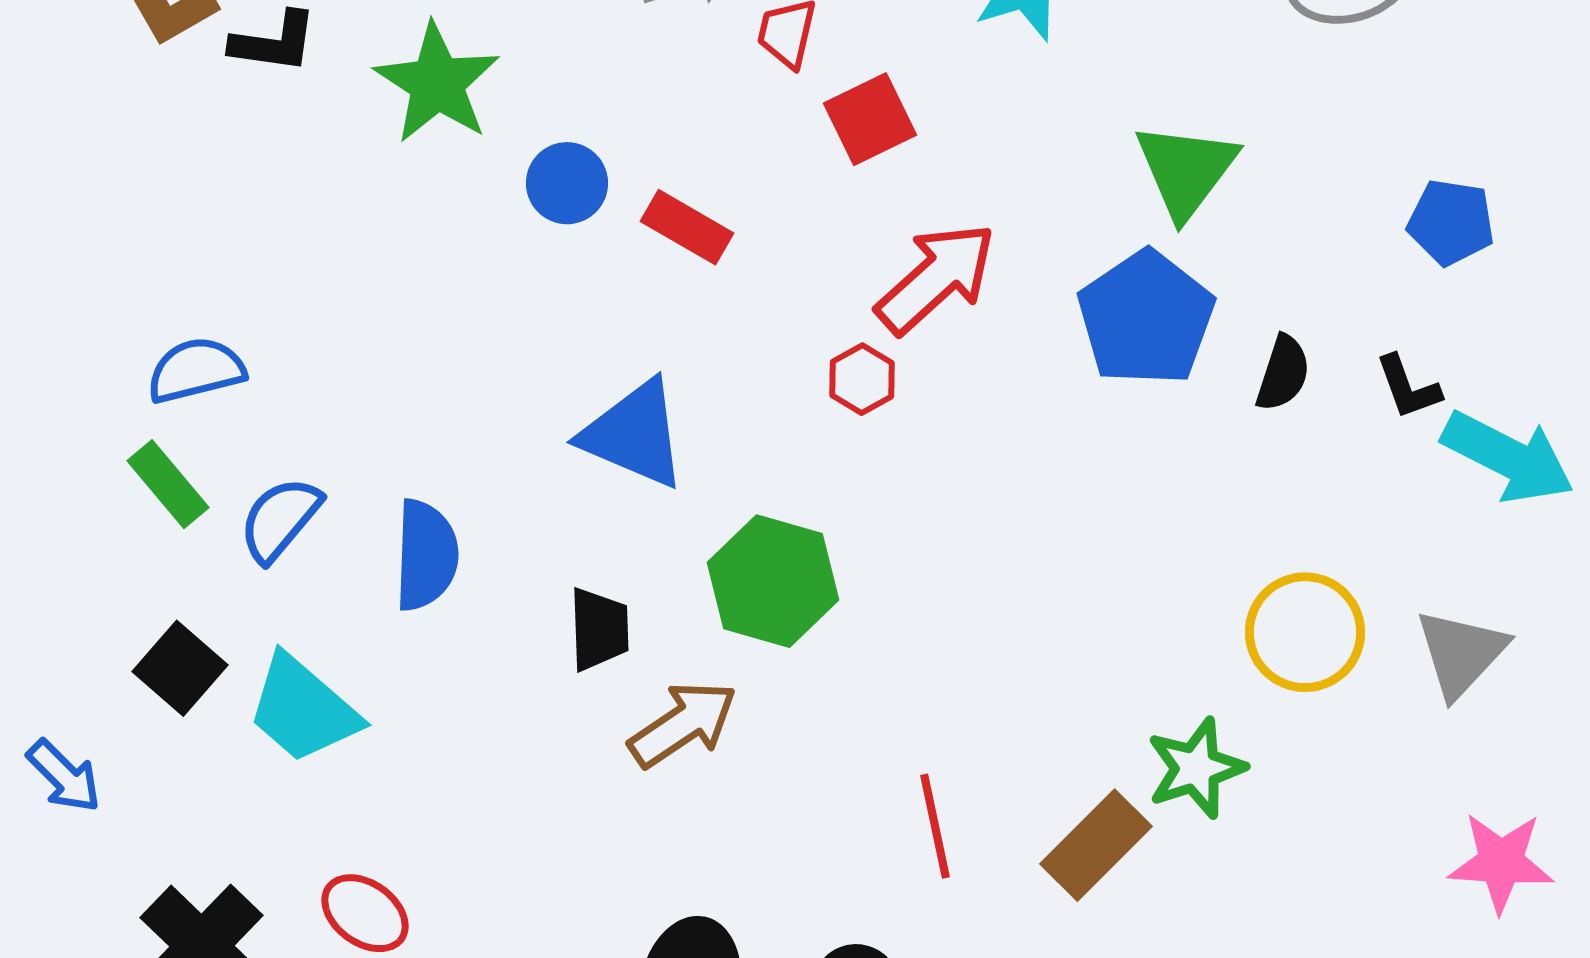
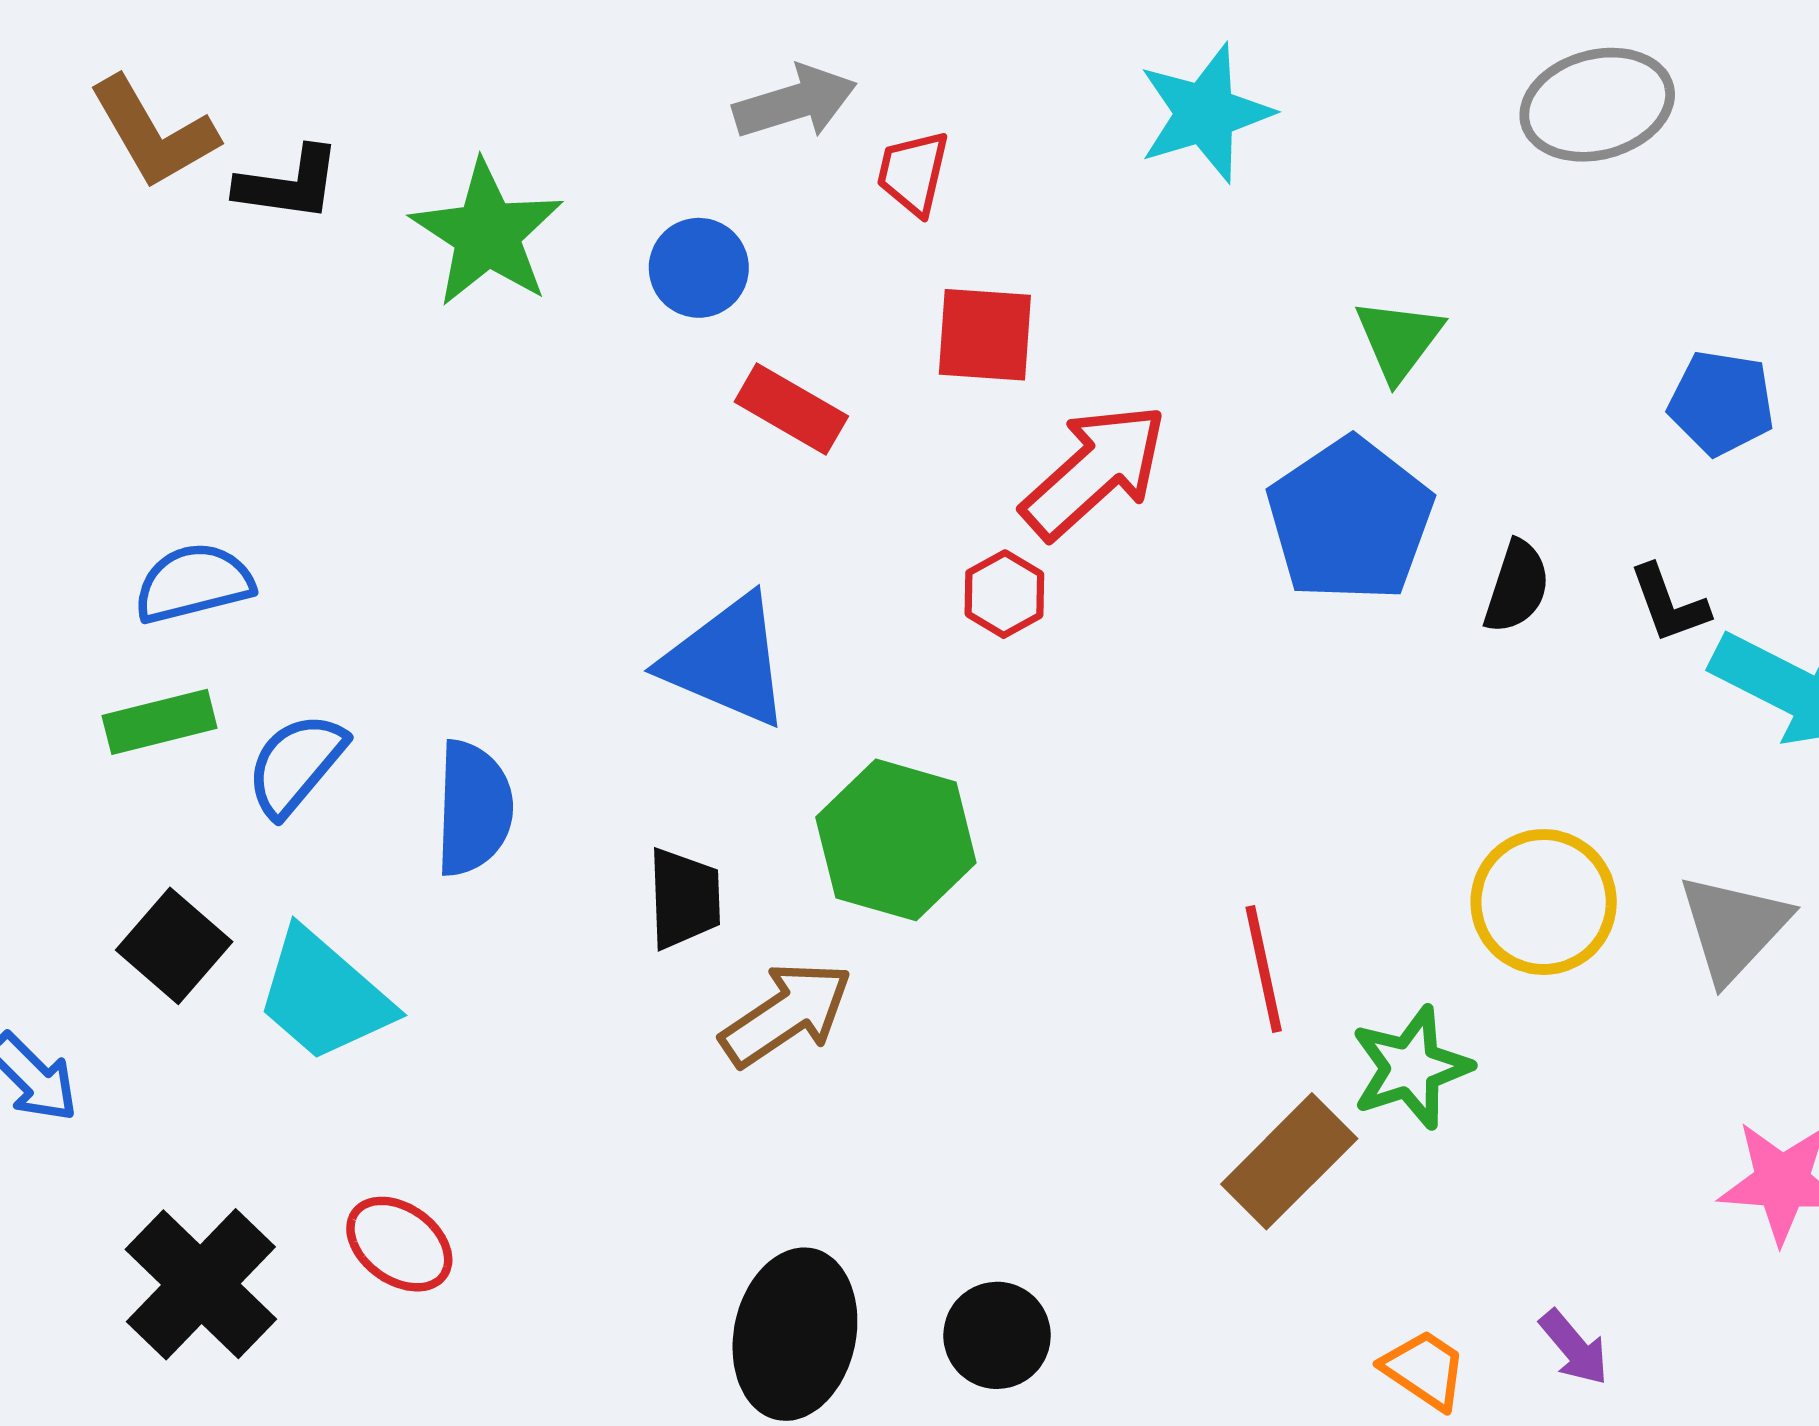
red square: (870, 119) -> (985, 335), moved, turned 30
green triangle: (1186, 170) -> (1399, 340), size x0.7
blue circle: (567, 183) -> (699, 268), moved
green rectangle: (168, 484) -> (160, 722), turned -64
red line: (935, 826) -> (1264, 969), moved

